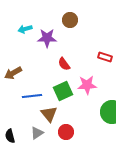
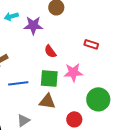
green square: (63, 91) -> (49, 78), turned 30
brown triangle: (49, 114) -> (47, 101), moved, turned -42
red circle: (66, 132) -> (74, 119), moved

